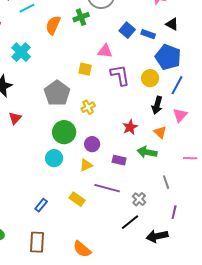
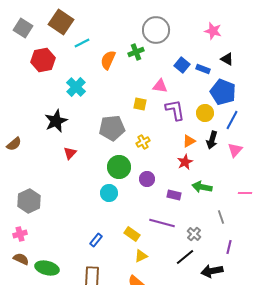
gray pentagon: (57, 93) -> (112, 128), turned 30
orange triangle: (160, 132) -> (189, 141), moved, turned 48
yellow triangle: (86, 165) -> (141, 256), moved

